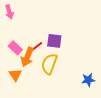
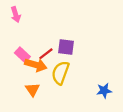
orange arrow: (27, 57) -> (36, 65), turned -96
orange triangle: (15, 75) -> (32, 90), moved

